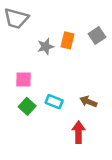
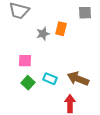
gray square: (97, 35) -> (85, 13), moved, turned 32
brown arrow: (88, 102) -> (78, 79), size x1.5

